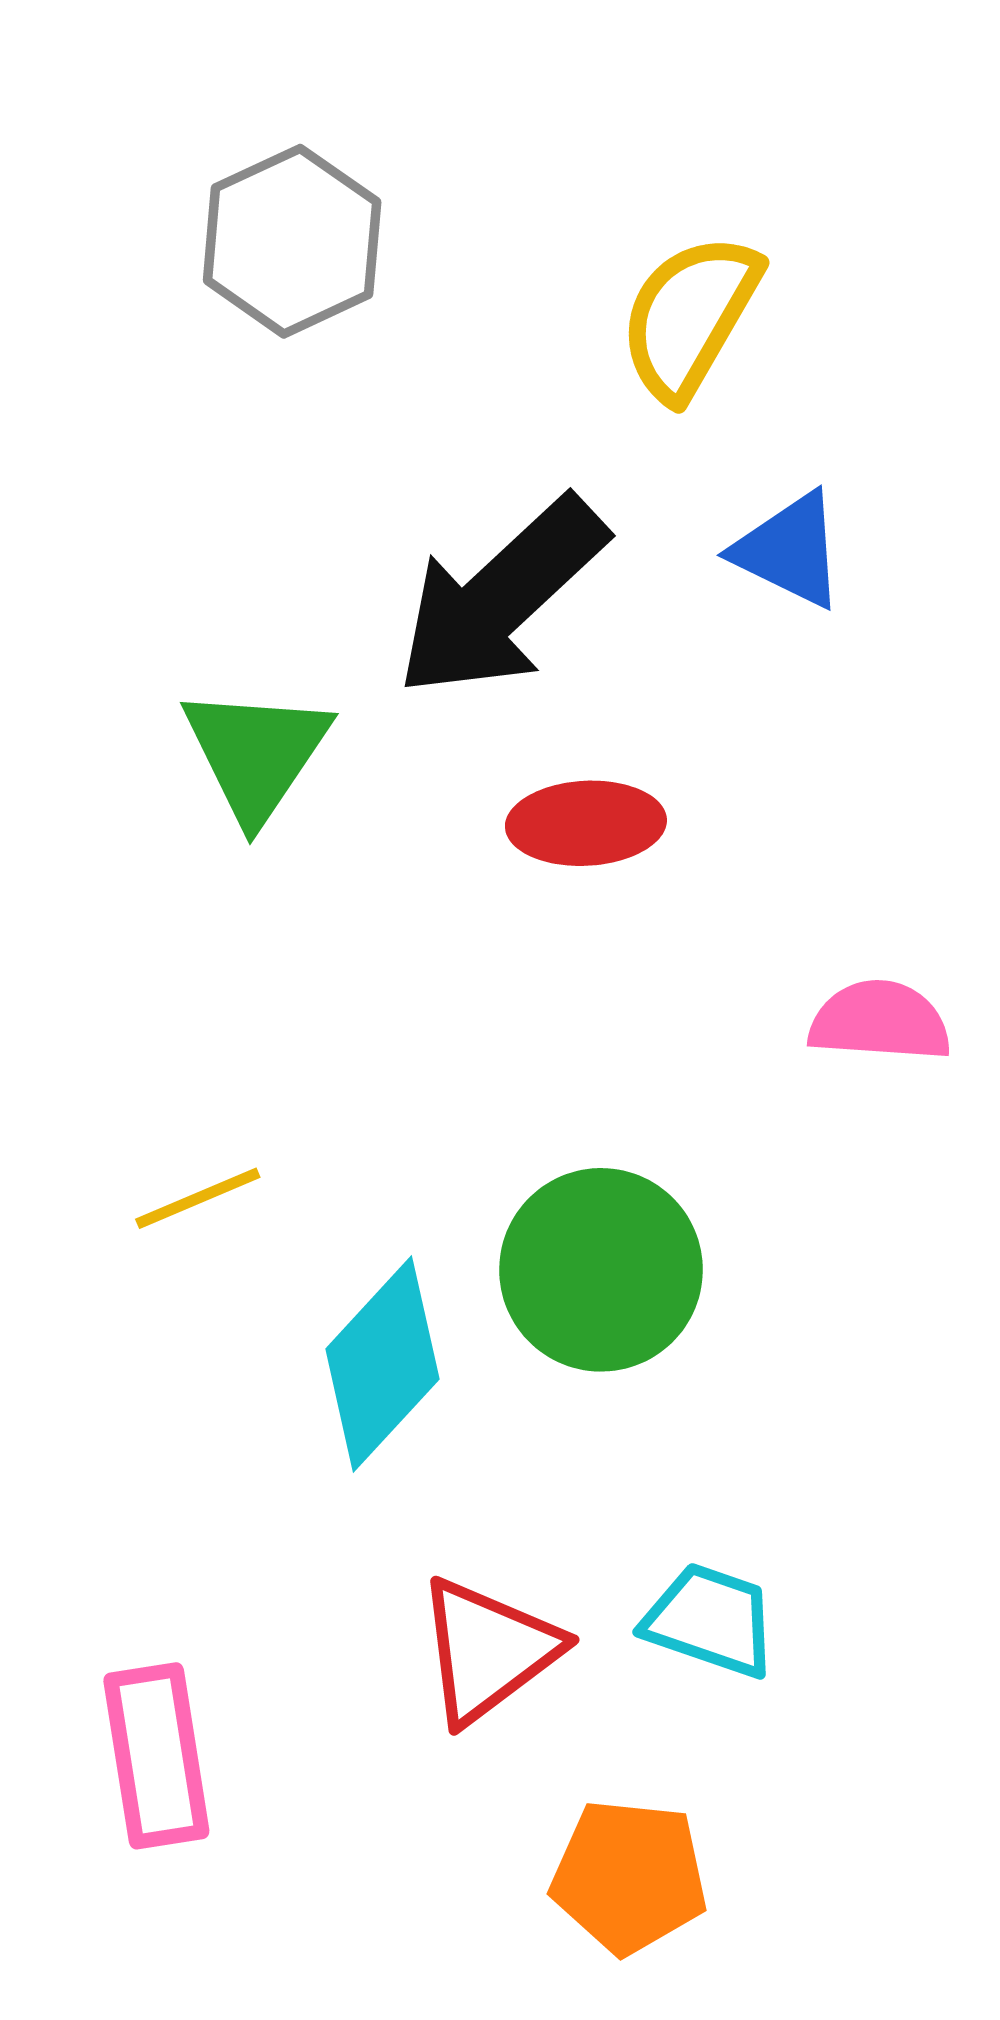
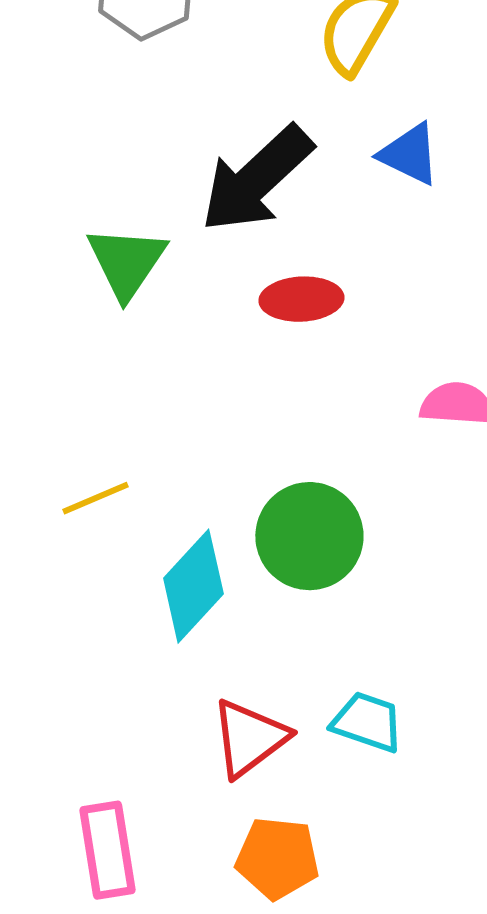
pink rectangle: (156, 1756) -> (107, 850), moved
orange pentagon: (629, 1876) -> (277, 858), moved

